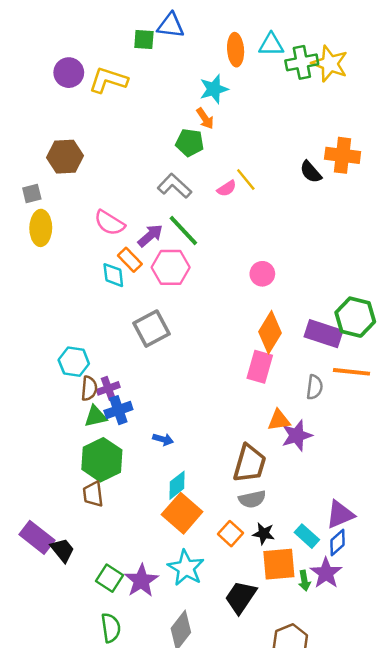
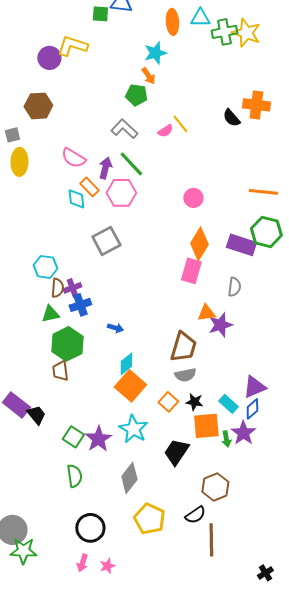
purple circle: (69, 73) -> (49, 58), moved
purple arrow: (150, 236) -> (105, 168), turned -35
orange line: (351, 372) -> (263, 192), moved
green triangle: (96, 416) -> (50, 314), moved

